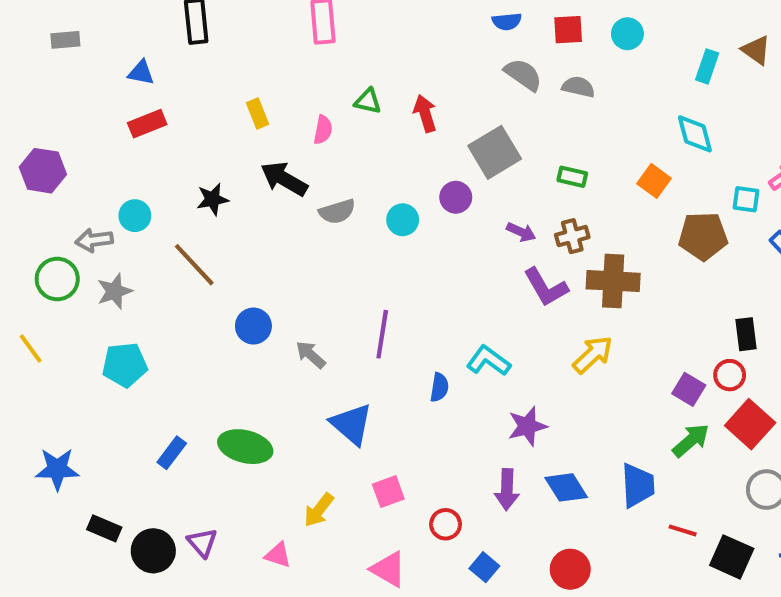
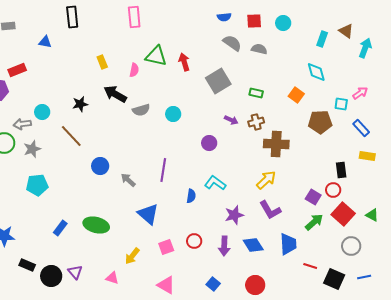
green triangle: (368, 101) -> (156, 56), size x1.6
red rectangle: (147, 124) -> (17, 70), moved
purple circle: (456, 197) -> (209, 143), moved
purple L-shape: (546, 287) -> (270, 210), moved
red circle: (446, 524) -> (194, 241), moved

